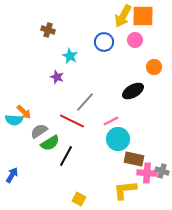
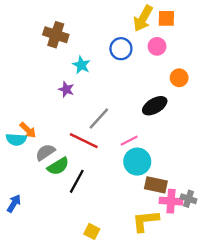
orange square: (143, 16) -> (166, 18), size x0.7
brown cross: (48, 30) -> (56, 35), size x1.5

